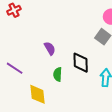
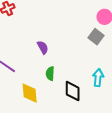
black diamond: (81, 63) -> (73, 91), moved

